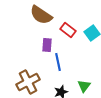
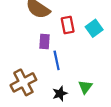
red rectangle: (68, 30) -> (68, 25), turned 42

